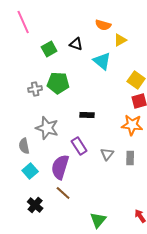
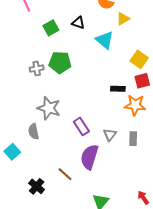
black rectangle: (87, 115) -> (118, 89), moved
gray semicircle: (24, 146) -> (34, 132), moved
purple semicircle: (60, 167) -> (89, 157), moved
cyan square: (30, 171) -> (12, 152), moved

